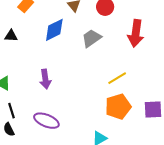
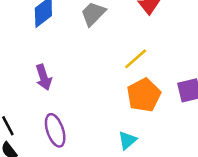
purple ellipse: (46, 121) -> (55, 130), turned 60

